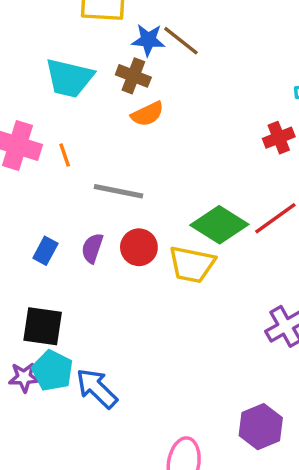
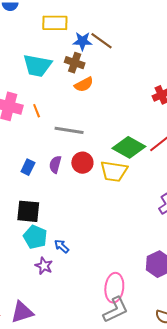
purple star: (24, 377) -> (44, 266), moved, turned 30
blue arrow: (97, 388) -> (62, 246), size x0.6

